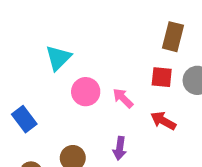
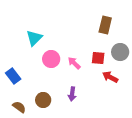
red square: (162, 77) -> (98, 58), moved
red arrow: (163, 121) -> (110, 77), moved

